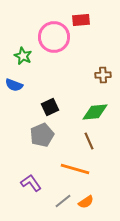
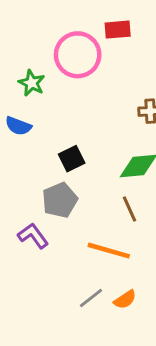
purple L-shape: (31, 183) -> (33, 236), moved

